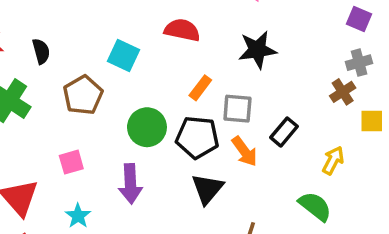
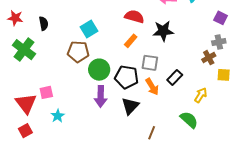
red semicircle: (182, 30) -> (134, 17), moved
cyan square: (124, 56) -> (89, 29), turned 30
orange rectangle: (200, 88) -> (131, 41), moved
brown pentagon: (83, 95) -> (78, 52), moved, turned 30
pink square: (71, 162) -> (46, 92), moved
purple arrow: (130, 184) -> (101, 96), moved

